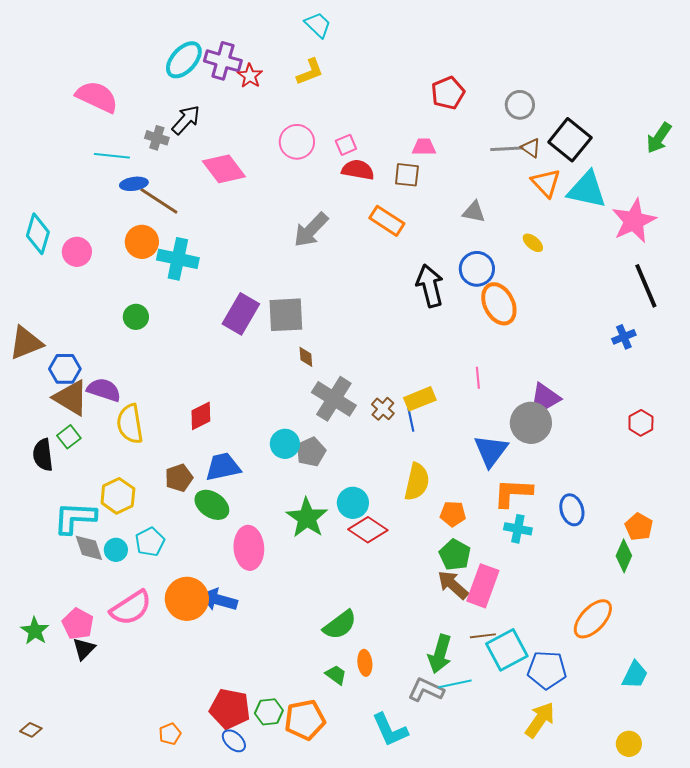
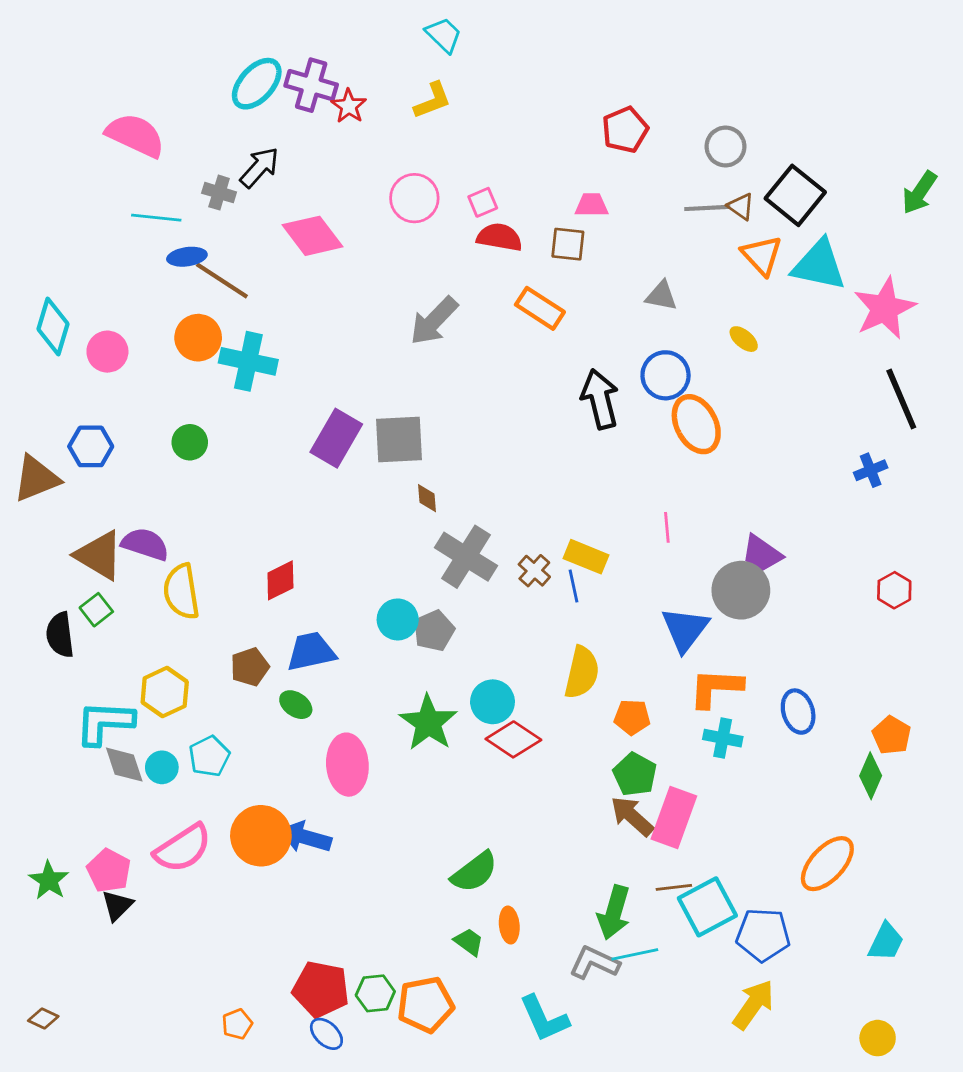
blue hexagon: (65, 369) -> (91, 446), moved
yellow rectangle: (420, 399) -> (586, 557), turned 44
green ellipse: (212, 505) -> (296, 705), size x0.7

